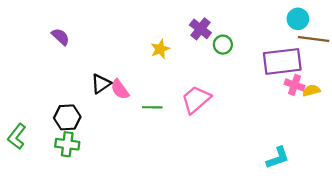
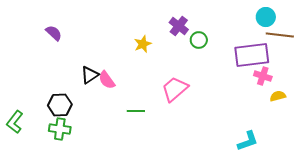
yellow semicircle: (311, 90) -> (278, 96), moved
green line: (152, 107) -> (136, 111), moved

